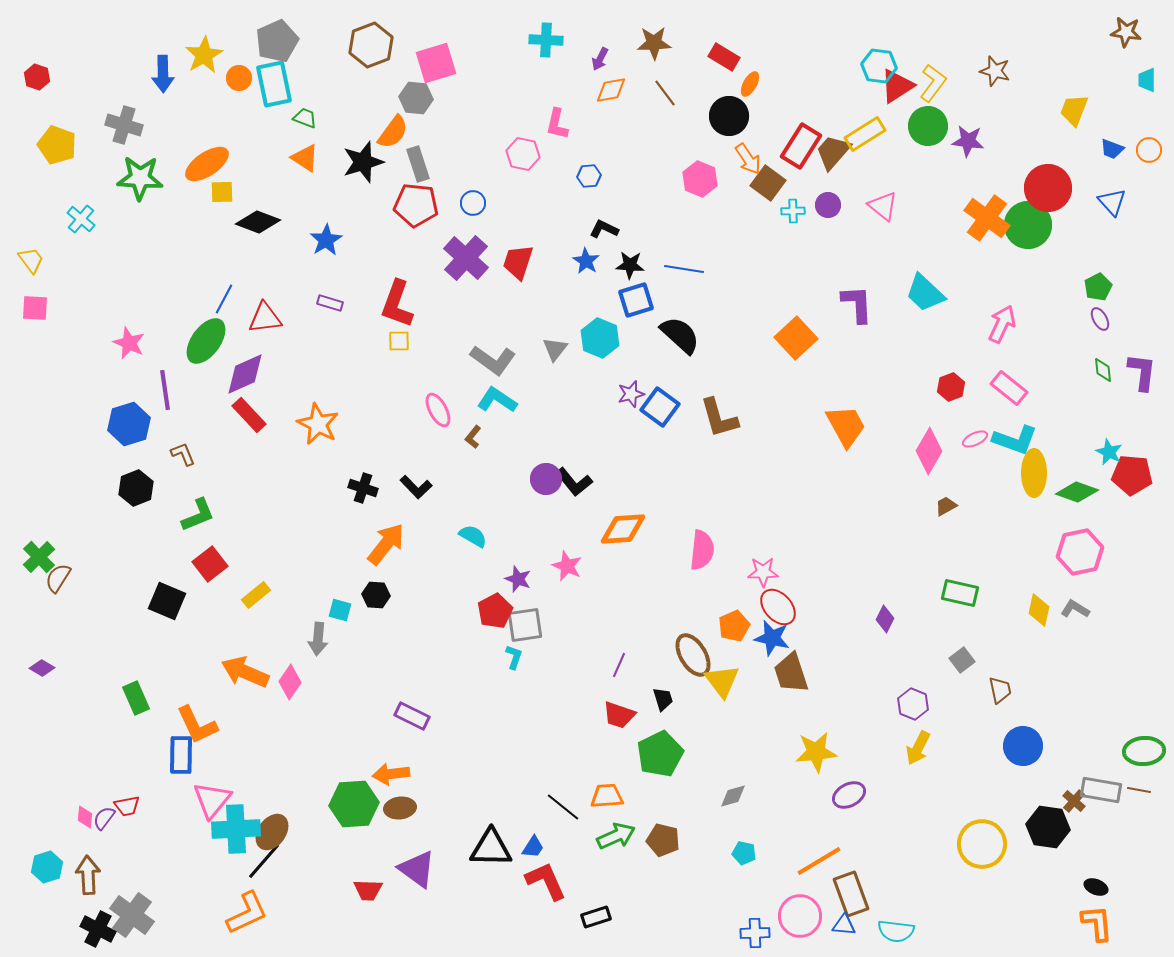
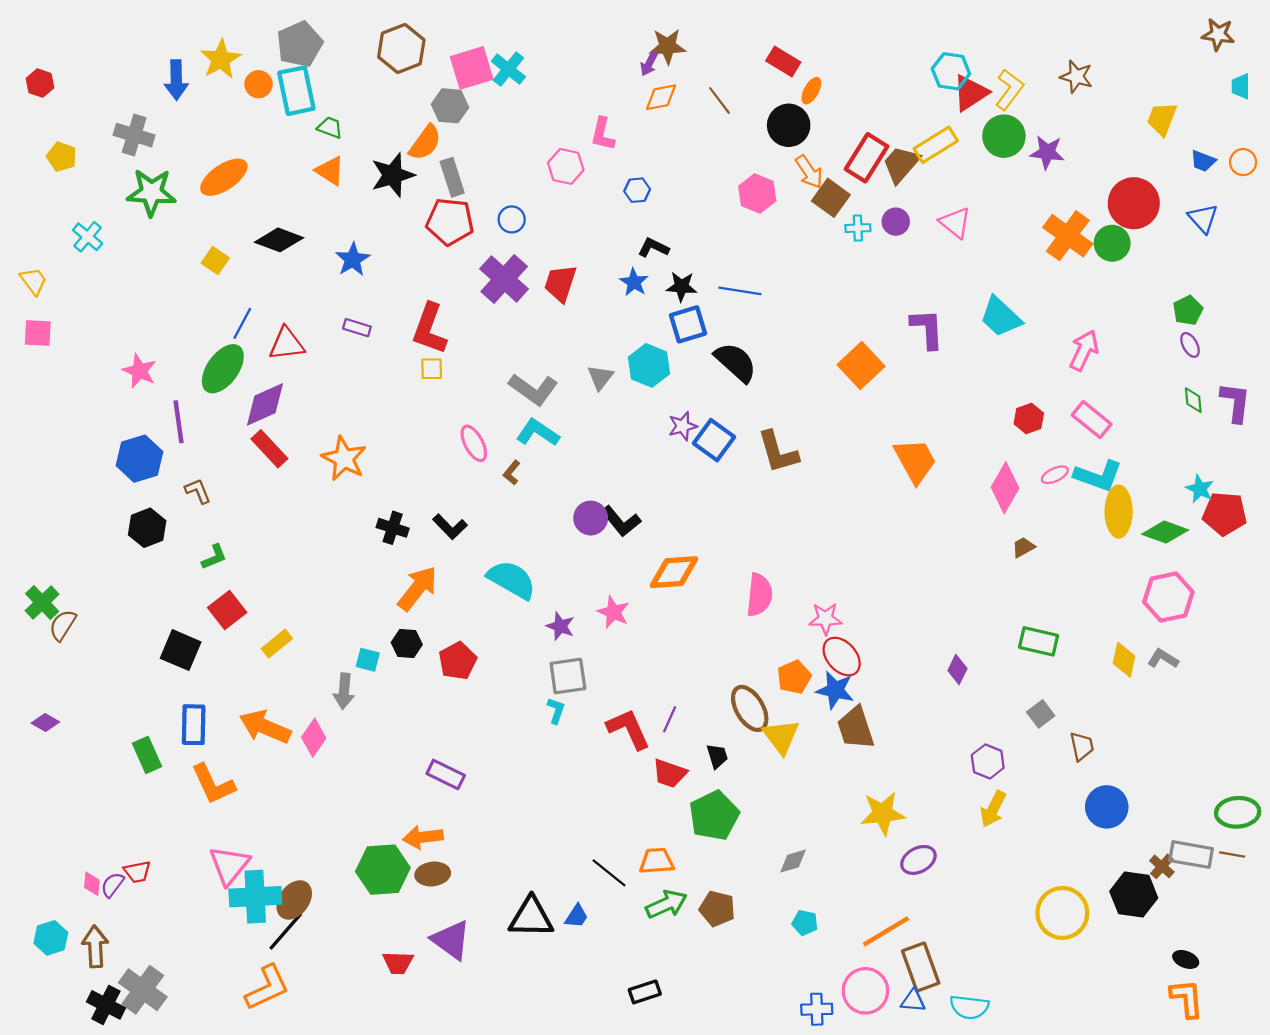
cyan cross: (546, 40) -> (508, 69), moved, turned 36
brown star: (654, 43) -> (667, 46), moved
yellow pentagon: (57, 145) -> (62, 157), size x0.7
yellow square: (222, 192) -> (215, 261), moved, turned 35
green circle: (1028, 225) -> (1112, 243), size x0.7
green L-shape: (198, 515) -> (214, 557), size x0.7
cyan semicircle: (473, 536) -> (512, 580), size x1.6
red pentagon: (495, 611) -> (458, 661), moved
blue rectangle: (181, 755) -> (194, 725), moved
red L-shape: (546, 881) -> (629, 729), moved

